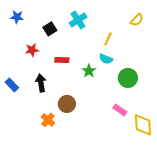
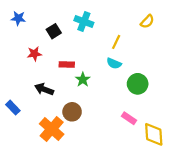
cyan cross: (78, 20) -> (84, 22), turned -36
green star: (89, 71) -> (83, 80), moved
black arrow: (41, 83) -> (44, 89), turned -60
blue rectangle: (12, 85) -> (13, 108), moved
orange cross: (48, 120) -> (52, 129), size x1.6

